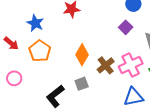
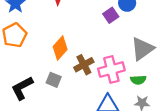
purple square: (126, 27) -> (111, 15), moved
gray square: (82, 84) -> (54, 80), turned 32

